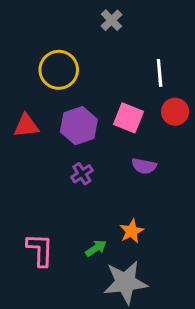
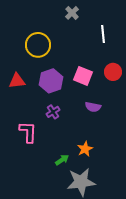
white line: (160, 73) -> (103, 34), moved
pink L-shape: (40, 250) -> (28, 132), moved

